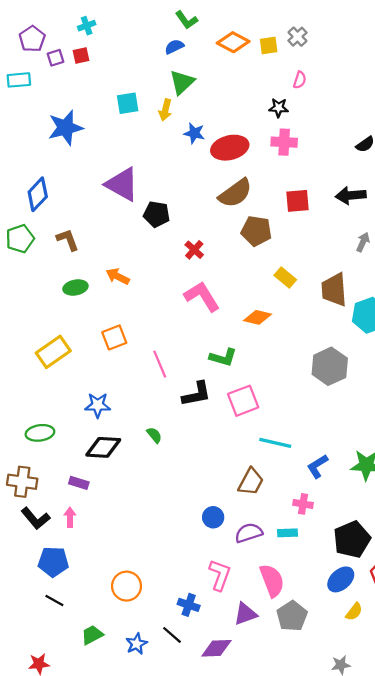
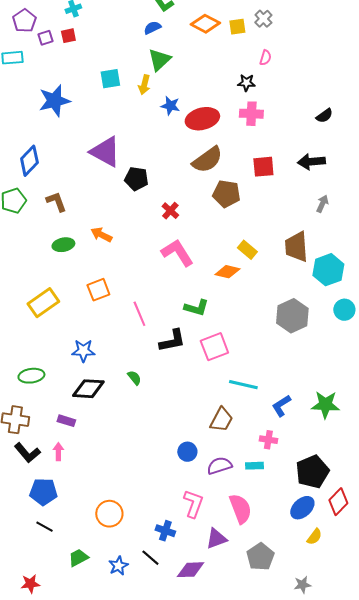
yellow rectangle: (285, 278) -> (247, 250), moved
gray pentagon: (292, 616) -> (260, 557), moved

